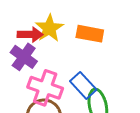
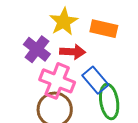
red arrow: (30, 35) -> (73, 52), moved

